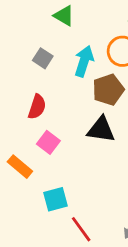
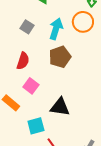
brown pentagon: (108, 90) -> (60, 57), moved
black triangle: (101, 130) -> (60, 107), moved

